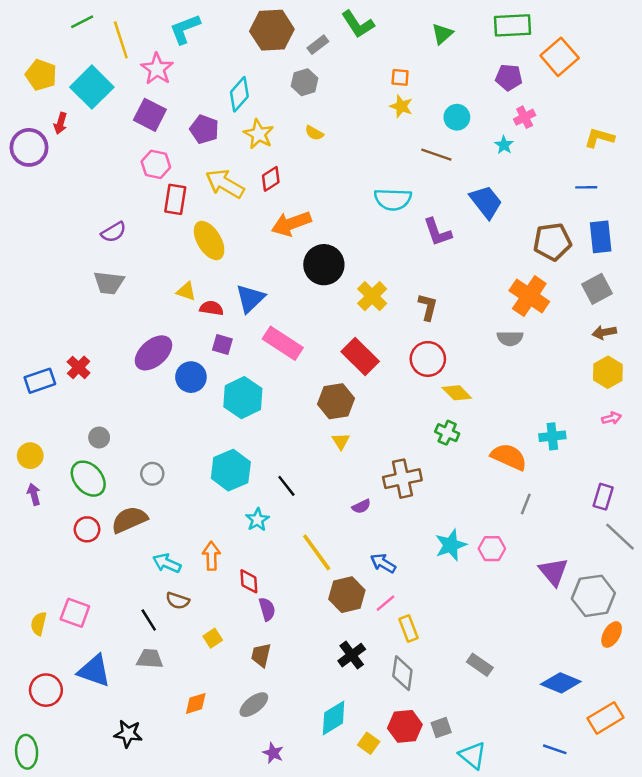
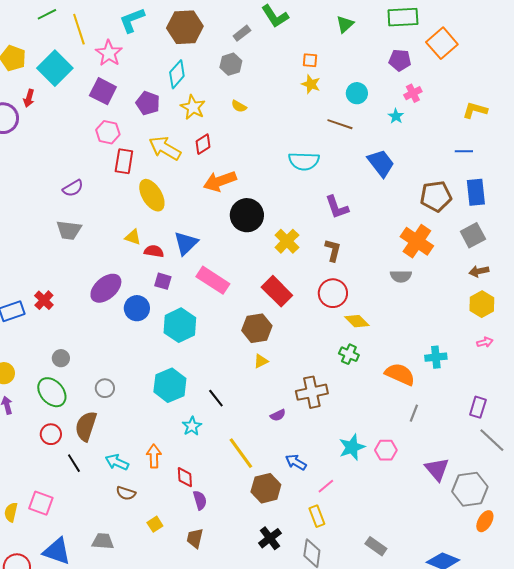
brown hexagon: (272, 30) -> (185, 27), moved
purple L-shape: (438, 232) -> (337, 207), moved
yellow triangle: (341, 441) -> (261, 361), turned 35
brown semicircle: (129, 520) -> (86, 426), turned -48
pink line: (386, 603) -> (326, 486), moved
black line: (149, 620) -> (74, 463), moved

